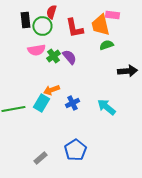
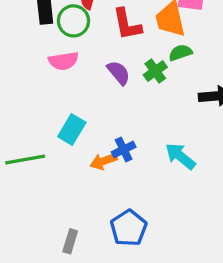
green cross: (53, 56) -> (155, 71), moved
orange arrow: (51, 90) -> (104, 161), moved
cyan rectangle: (41, 103) -> (72, 129), moved
gray rectangle: (40, 158) -> (70, 241), turned -32

